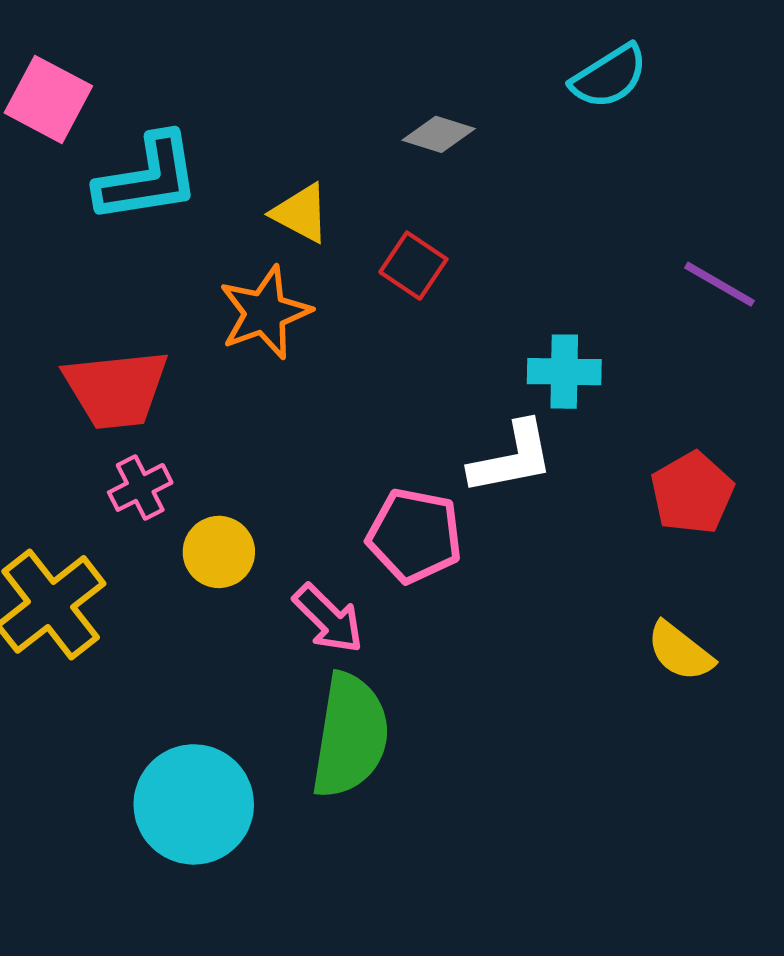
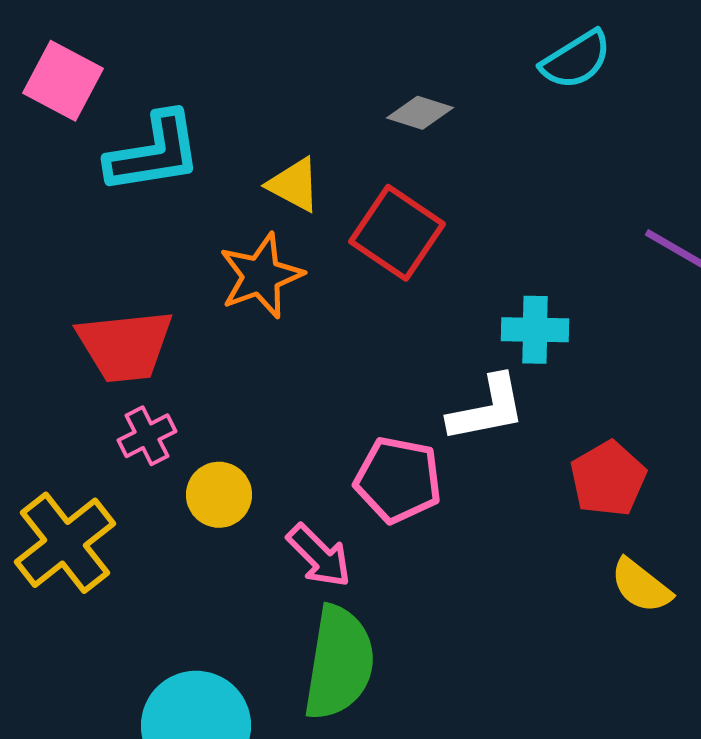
red square: (413, 266) -> (397, 233), size x1.5
red pentagon: (692, 493) -> (608, 479), moved

